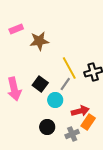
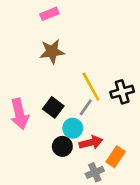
pink rectangle: (16, 29) -> (49, 14), moved
red arrow: (80, 111) -> (91, 142), moved
black circle: (47, 127) -> (62, 146), moved

